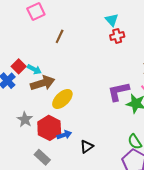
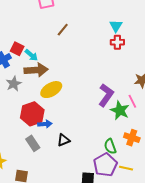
red square: (19, 66) -> (17, 49), turned -32
purple L-shape: (118, 91) -> (106, 95), turned 125
gray star: (25, 119) -> (14, 84), moved
gray rectangle: (42, 157) -> (33, 143), moved

